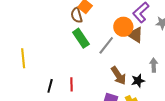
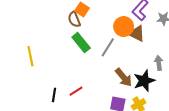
yellow line: (23, 58) -> (30, 56), moved
black star: (138, 81) -> (144, 81), size x1.5
red line: (72, 84) -> (76, 91), turned 64

